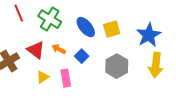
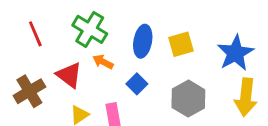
red line: (19, 13) -> (35, 34), moved
blue ellipse: (86, 27) -> (143, 41), turned 50
orange arrow: (59, 49) -> (103, 62), moved

